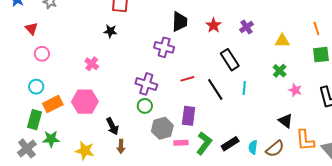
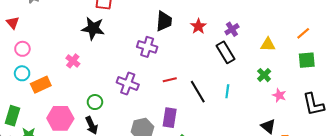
orange line: (316, 28) -> (303, 33), turned 64
black star: (110, 31) -> (93, 28), size x1.6
black rectangle: (230, 60) -> (225, 52), moved
cyan circle: (36, 87) -> (22, 73), moved
pink hexagon: (85, 102) -> (60, 118), moved
orange rectangle: (53, 104) -> (41, 85), moved
green circle: (145, 106) -> (95, 102), moved

